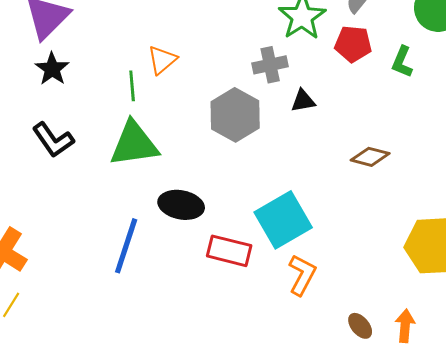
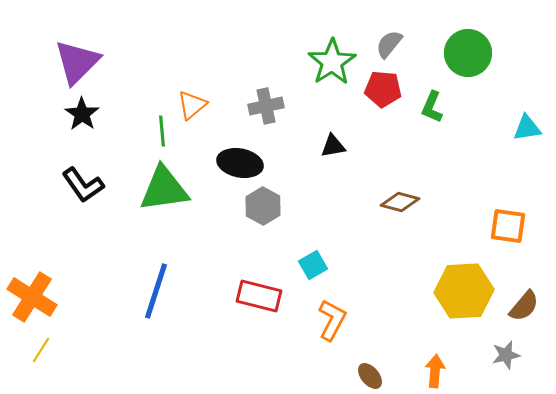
gray cross: (270, 65) -> (266, 106), moved
gray hexagon: (235, 115) -> (263, 206), moved, size x0.7
black ellipse: (181, 205) -> (240, 163), moved
cyan square: (283, 220) -> (313, 265), size x0.5
brown ellipse: (360, 326) -> (370, 376), moved

